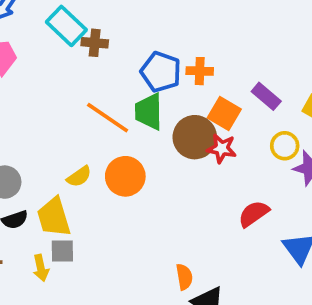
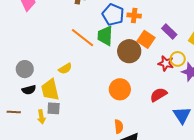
red star: (222, 148) -> (166, 63), moved
orange circle: (125, 176) -> (120, 89), moved

